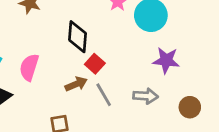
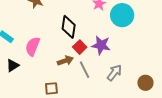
purple star: (166, 60) -> (101, 45), moved
gray arrow: (146, 96) -> (114, 73), turned -60

